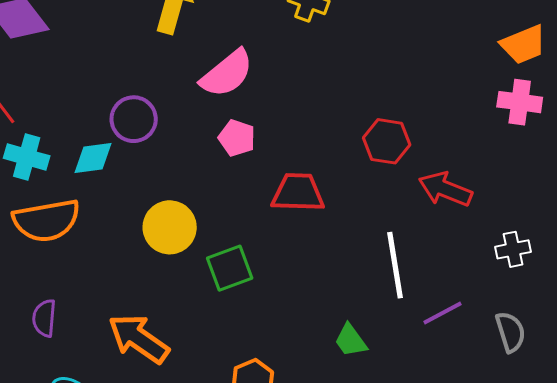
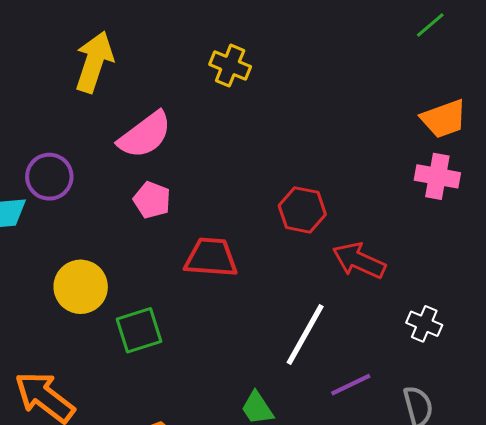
white cross: (513, 249) -> (424, 324), turned 32
white line: (395, 265) -> (305, 334), turned 36

